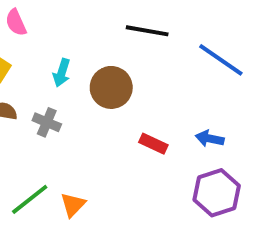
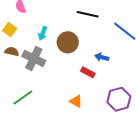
gray cross: (47, 122) -> (34, 58), size x1.6
blue arrow: (210, 139) -> (102, 57), moved
orange triangle: (73, 205) -> (76, 101), moved, turned -48

